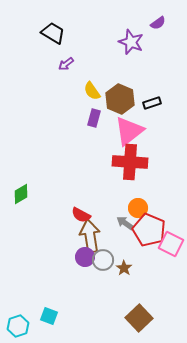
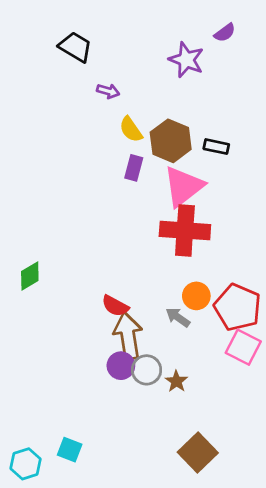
purple arrow: (66, 64) -> (108, 91), moved, turned -126
black rectangle: (152, 103) -> (216, 147), turned 30
red pentagon: (149, 230) -> (238, 307), moved

